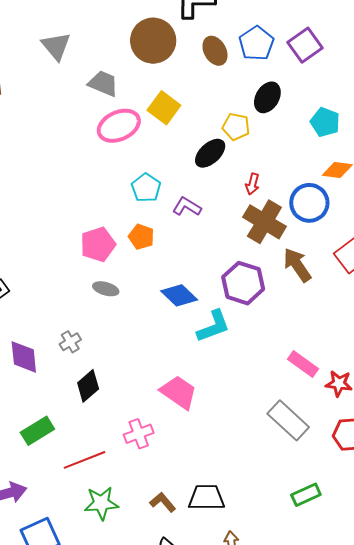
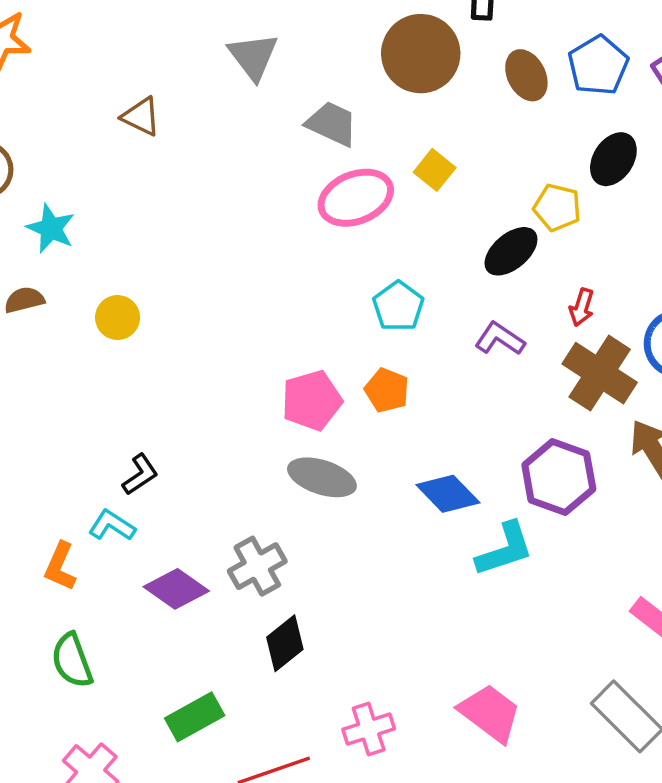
yellow square: (164, 108) -> (435, 170), size x0.7
purple L-shape: (187, 207) -> (500, 339), moved
gray ellipse: (106, 289) -> (322, 477), size x1.5
gray cross: (70, 342) -> (257, 566), size x1.5
purple diamond: (24, 357) -> (176, 589), turned -51
pink trapezoid: (179, 392) -> (490, 713), moved

